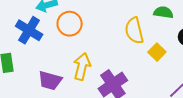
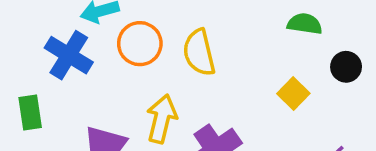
yellow semicircle: (134, 31) -> (199, 53), moved

